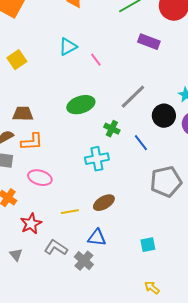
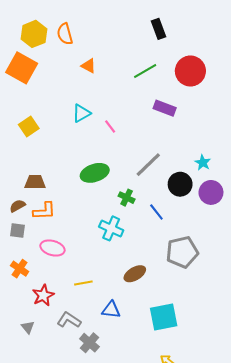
cyan cross: (97, 159) -> (111, 228), turned 35
brown ellipse: (104, 203) -> (135, 274), moved
cyan square: (148, 245) -> (164, 317), size x1.8
gray cross: (84, 261) -> (90, 343), moved

